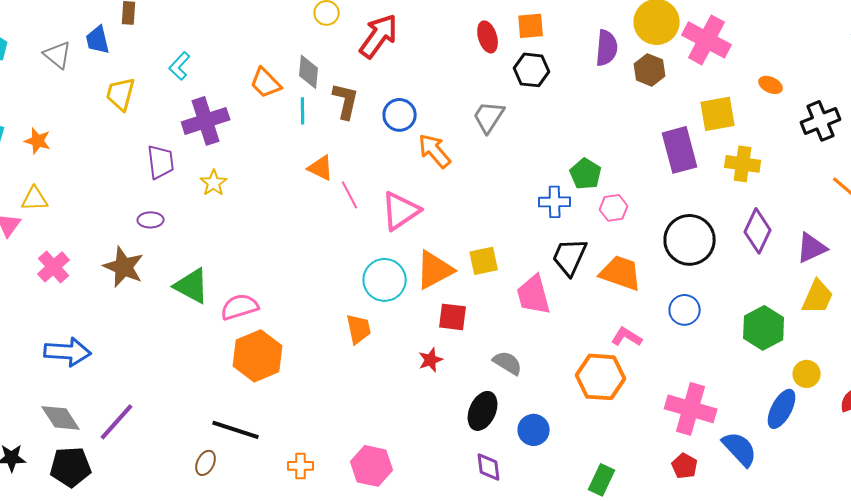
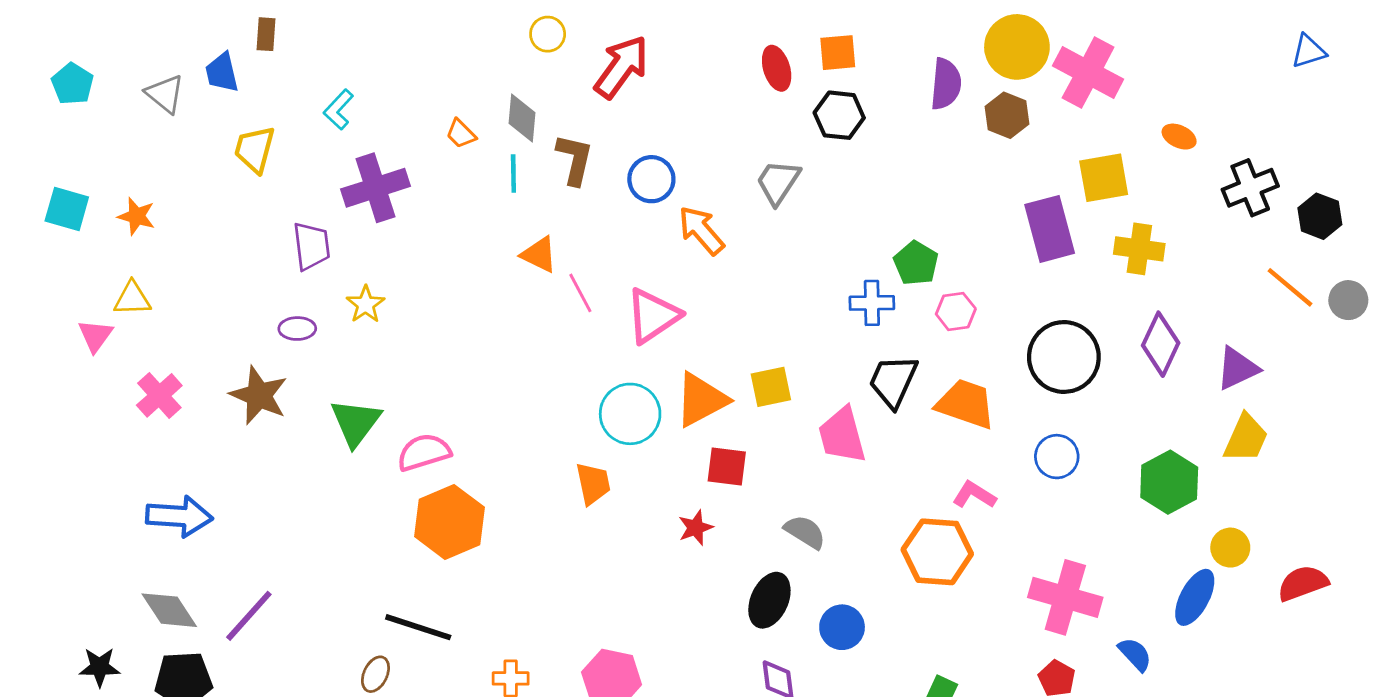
orange trapezoid: (266, 83) -> (461, 134), size x0.7
yellow star: (214, 183) -> (366, 304), moved
green triangle: (192, 286) -> (356, 422), turned 39
blue semicircle: (740, 449) -> (1135, 654), size x0.7

